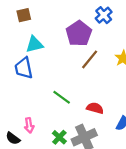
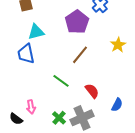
brown line: (90, 59) -> (80, 55), moved
red semicircle: (95, 108) -> (92, 91), turned 35

